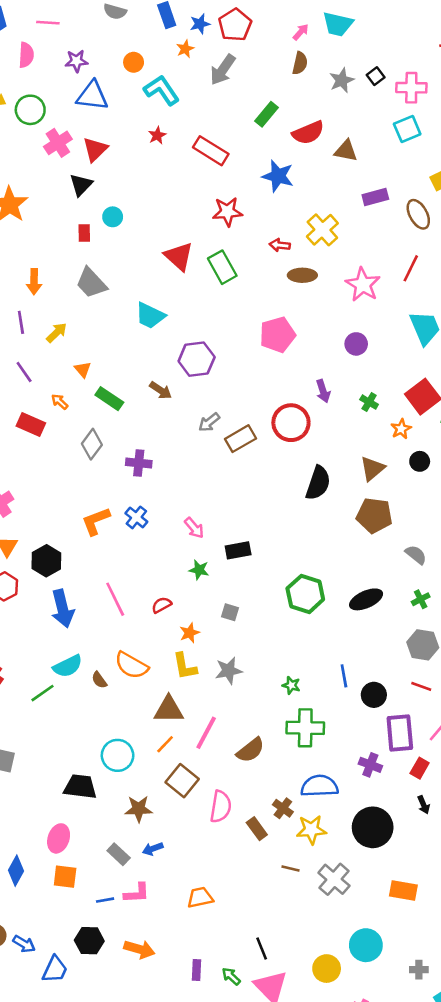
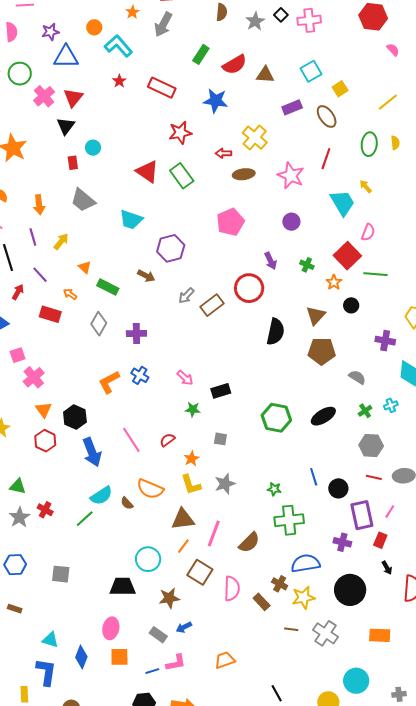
cyan square: (407, 129) -> (311, 71), moved

